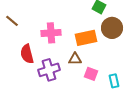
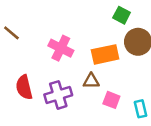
pink cross: (51, 33) -> (61, 48), turned 30
red semicircle: (27, 54) -> (24, 87), moved

